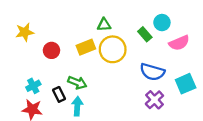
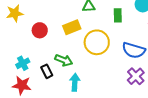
green rectangle: (145, 34) -> (118, 15), moved, turned 40
yellow circle: (113, 49) -> (97, 42), moved
cyan arrow: (77, 106) -> (75, 82), moved

